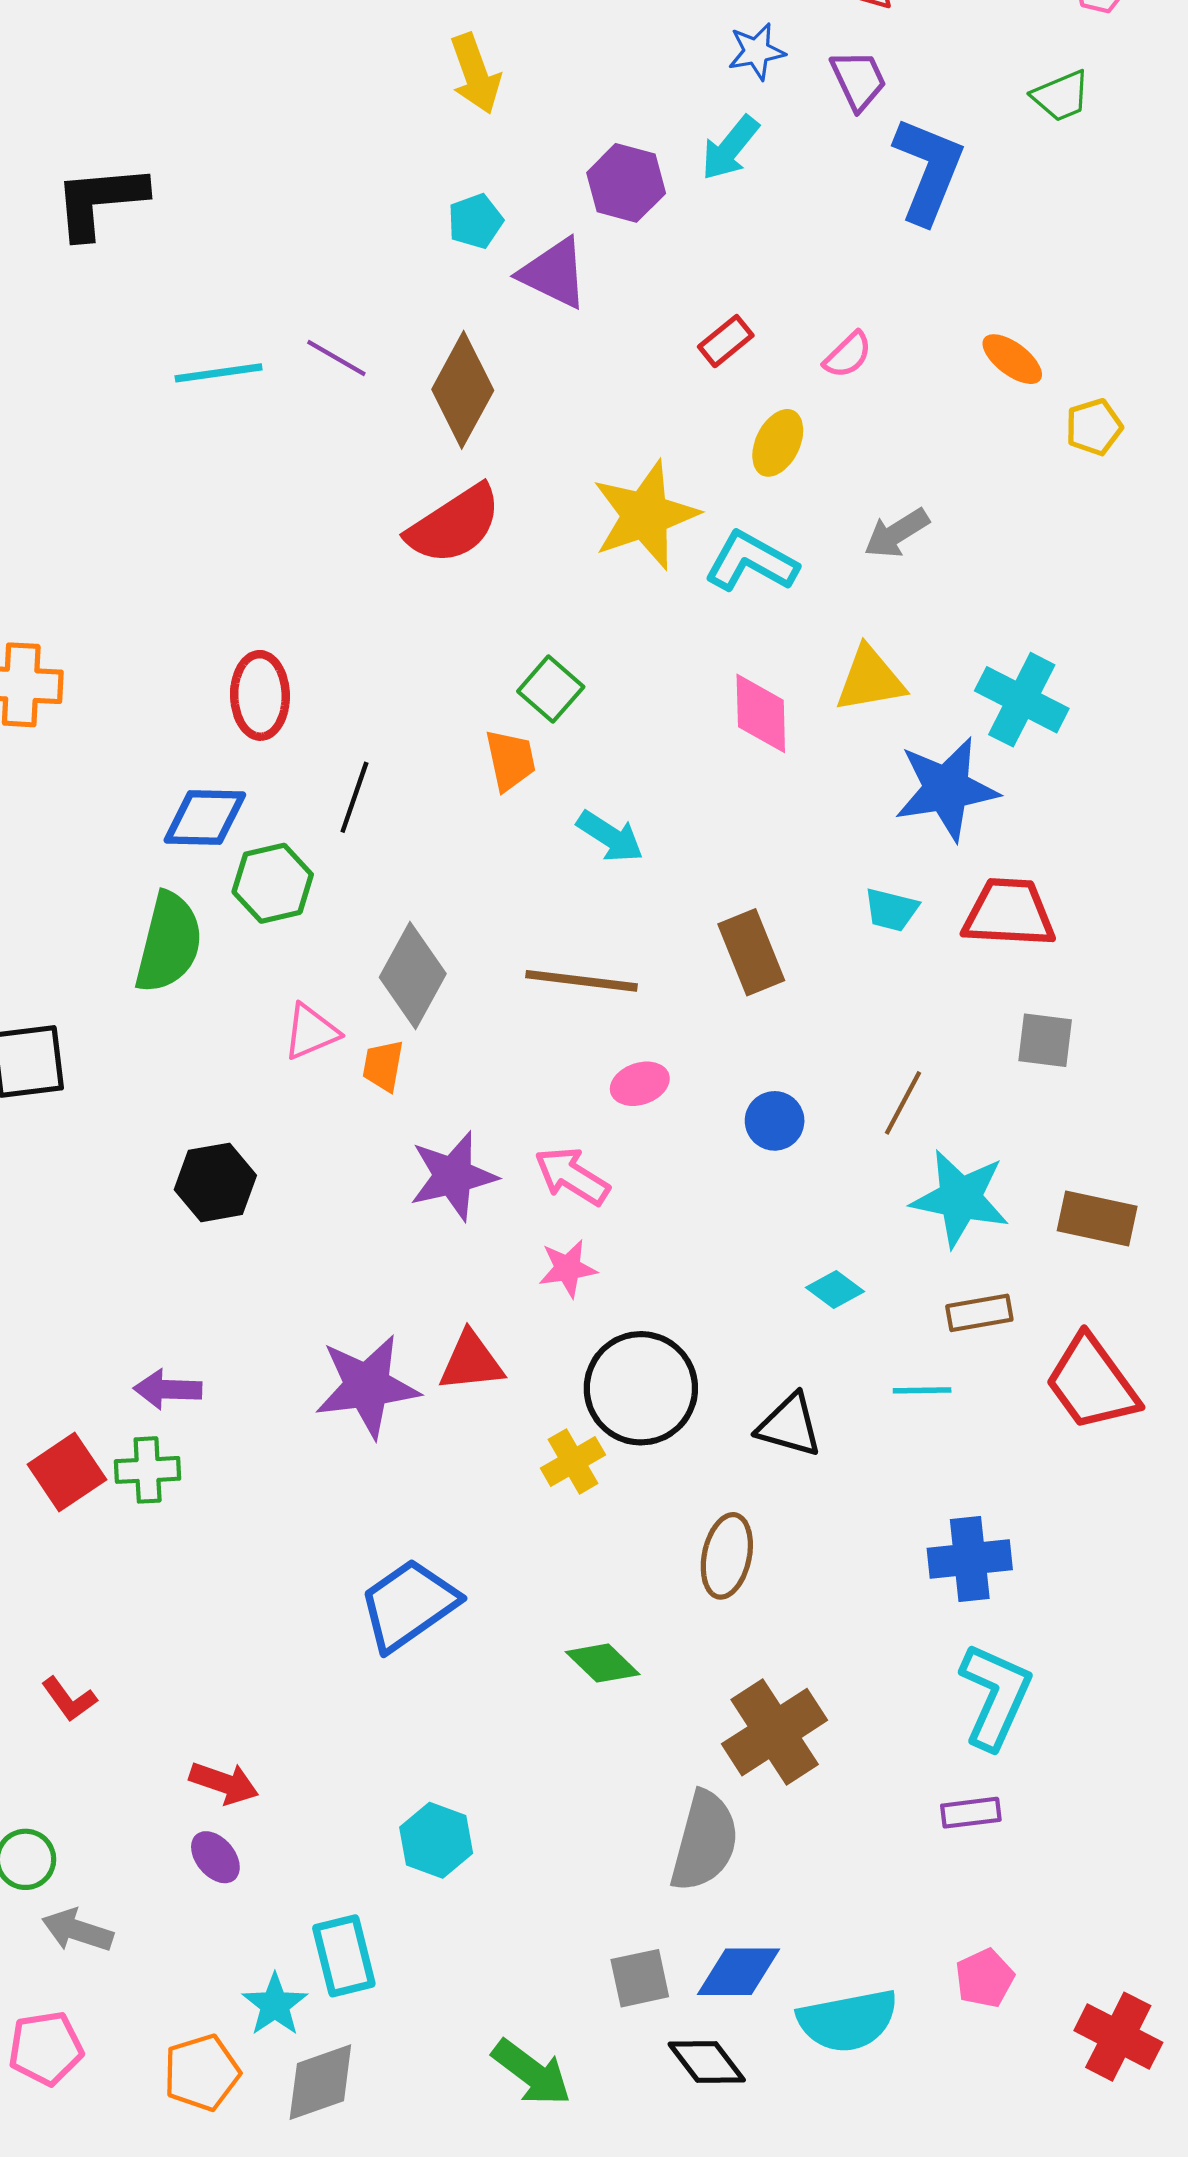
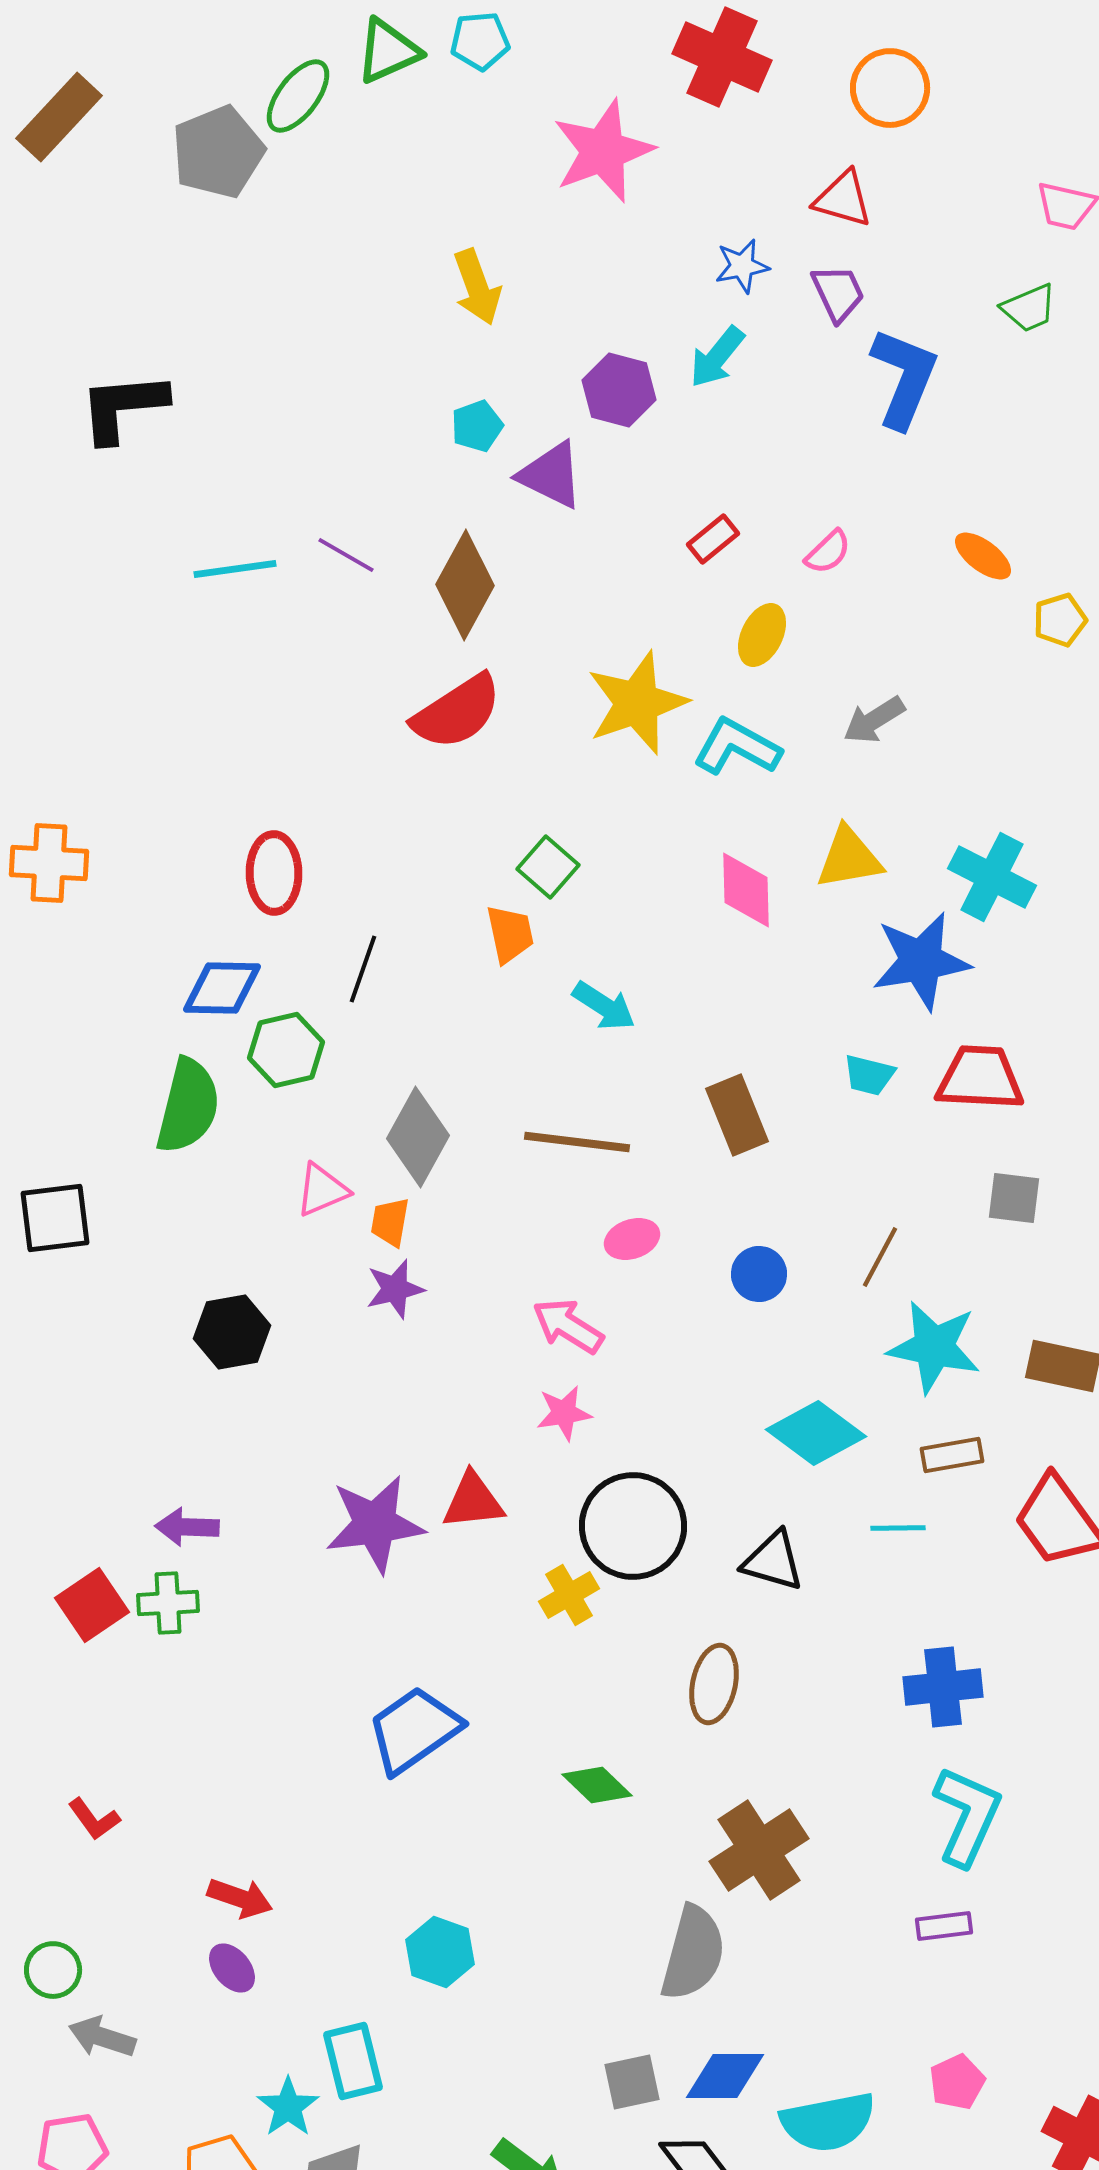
purple star: (453, 1176) -> (395, 1289), moved, size x0.7
cyan diamond: (835, 1290) -> (816, 1433), size x1.8

